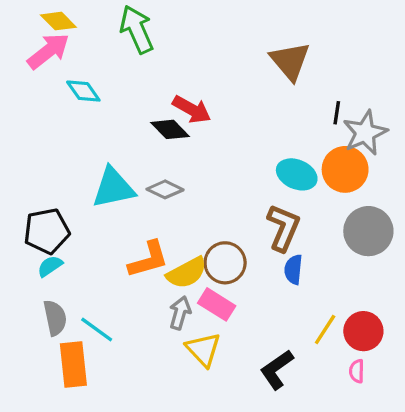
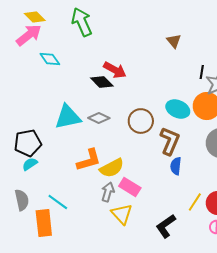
brown triangle: (290, 61) -> (174, 41), size x0.6
brown circle: (225, 263) -> (141, 121), moved
gray semicircle: (55, 318) -> (22, 200), moved

